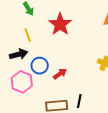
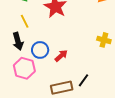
black arrow: (19, 54) -> (18, 41), turned 96
black line: (79, 101) -> (84, 80), turned 32

